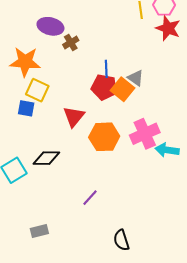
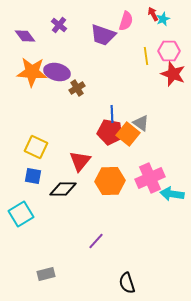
orange star: (25, 62) -> (32, 72), moved
yellow square: (37, 90) -> (36, 147), moved
blue square: (26, 108) -> (33, 176), moved
black diamond: (46, 158) -> (63, 189), moved

